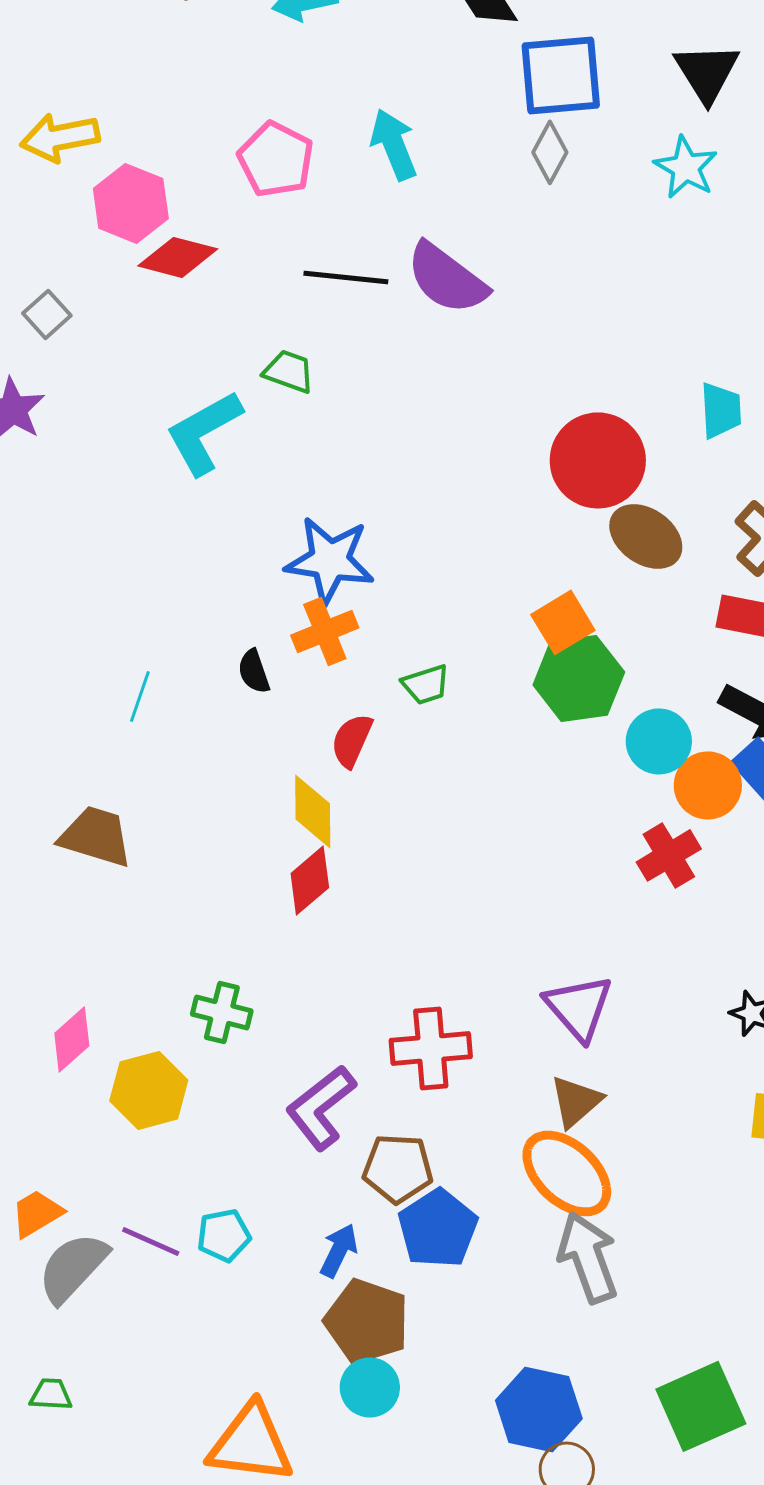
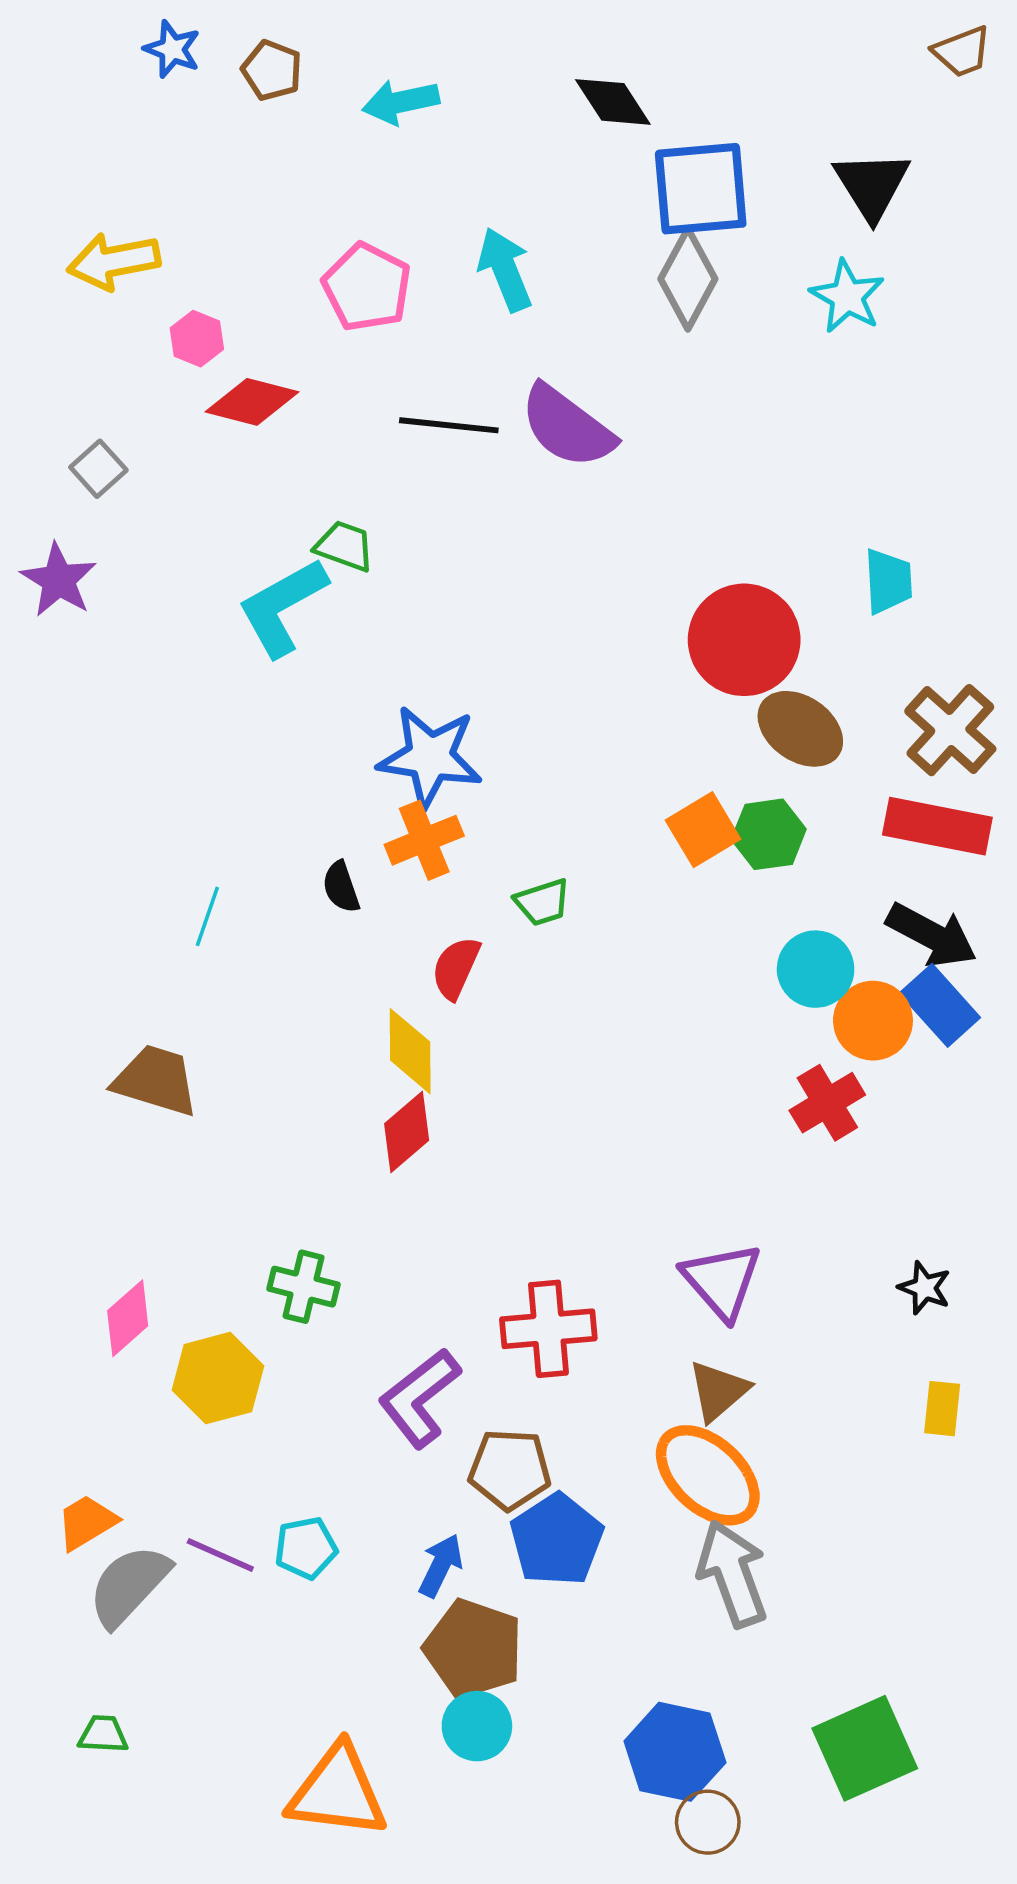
gray diamond: (550, 152) -> (688, 279), size x1.4
pink hexagon: (131, 203) -> (197, 339), size x0.6
green trapezoid: (289, 371) -> (345, 546), moved
green hexagon: (579, 678) -> (769, 834), moved, size x0.7

